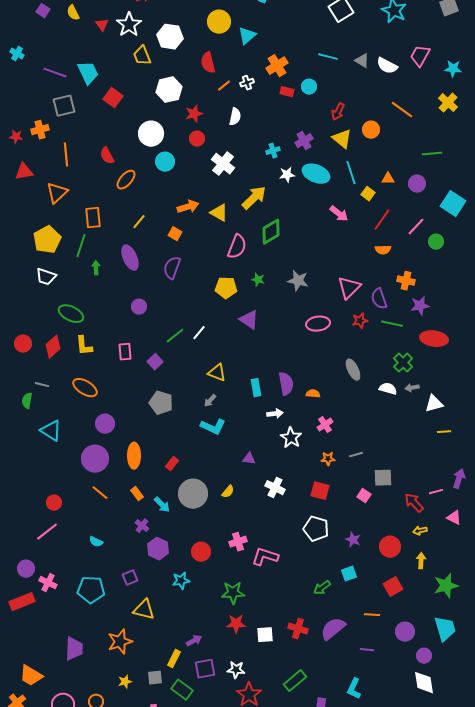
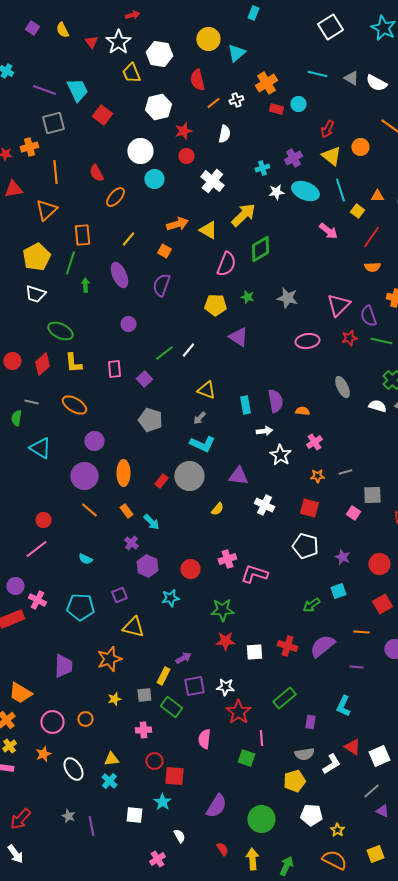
purple triangle: (249, 459) -> (238, 476), size x1.5
gray circle: (193, 494) -> (189, 476), moved

